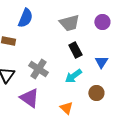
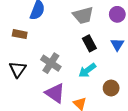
blue triangle: (101, 62) -> (117, 44), moved
purple triangle: (29, 98) -> (55, 93), moved

